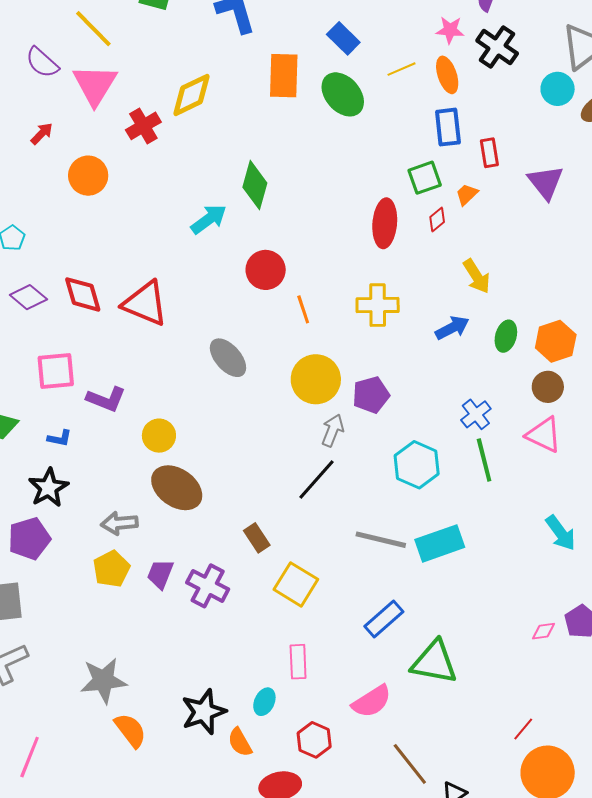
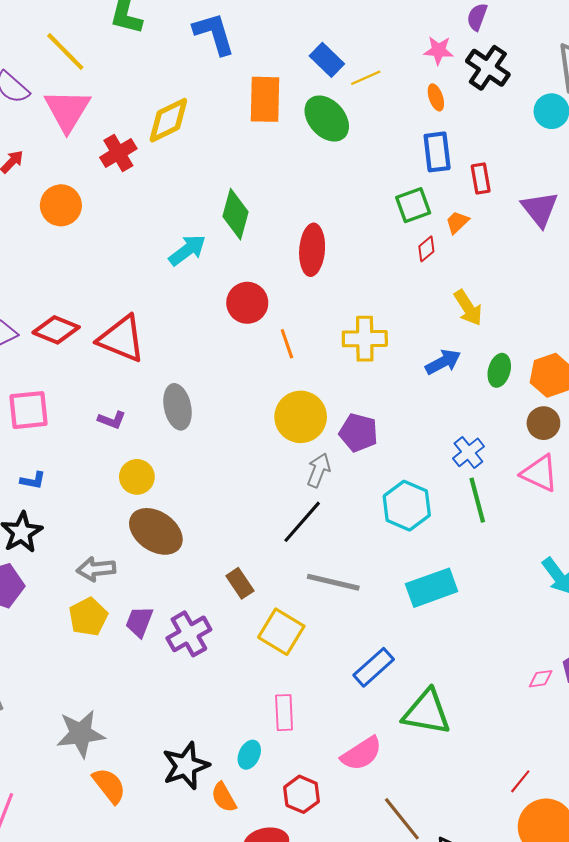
yellow line: (401, 69) -> (366, 78), moved
orange ellipse: (447, 75) -> (436, 97), size x0.7
red ellipse: (385, 223) -> (312, 250), moved
red diamond: (83, 294) -> (56, 330), turned -51
gray ellipse: (228, 358) -> (178, 407), moved, turned 30
purple pentagon: (371, 395) -> (358, 433), turned 30
purple L-shape: (106, 399) -> (112, 420), moved, size x0.7
gray line: (381, 540) -> (333, 582), moved
purple cross: (208, 586) -> (189, 634), turned 33

